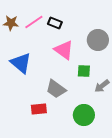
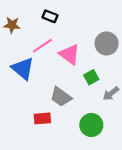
pink line: (34, 22) -> (42, 46), moved
black rectangle: (55, 23) -> (50, 16), moved
green square: (84, 71) -> (91, 77), turned -32

